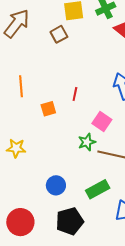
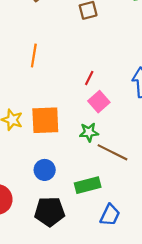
orange square: (48, 109) -> (45, 120), moved, size x1.8
pink square: (102, 121) -> (99, 102), moved

